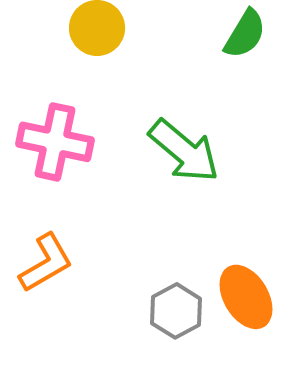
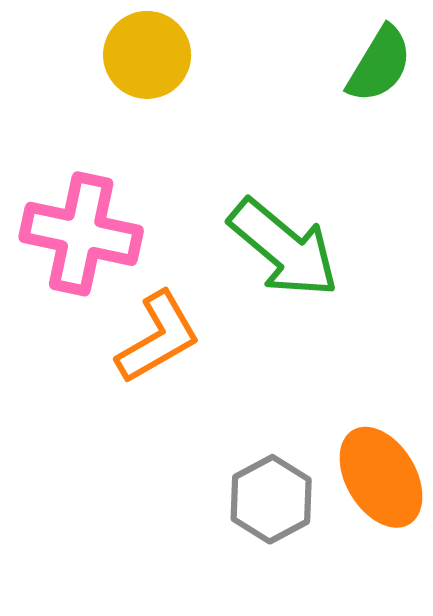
orange L-shape: (46, 263) -> (158, 338), moved

